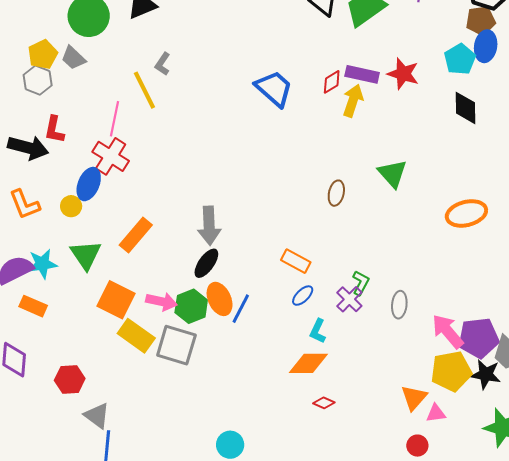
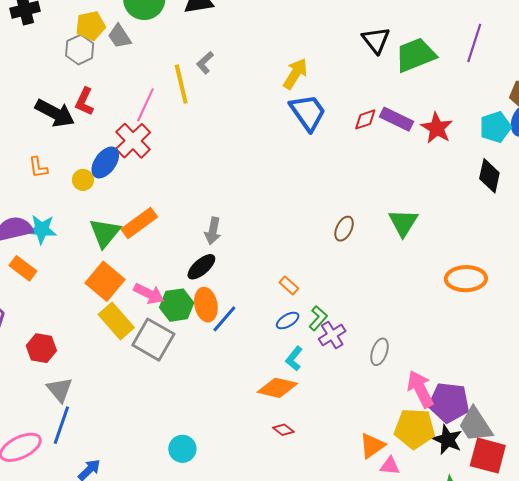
yellow arrow: (353, 101) -> (295, 74), moved
orange L-shape: (25, 204) -> (38, 167), size x0.7
gray arrow: (209, 226) -> (213, 231), size x0.7
green triangle: (86, 255) -> (105, 233), moved
orange rectangle: (296, 261) -> (289, 285), size x0.7
green L-shape: (361, 283) -> (318, 318), moved

